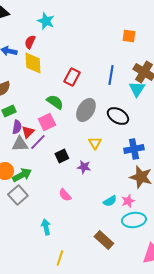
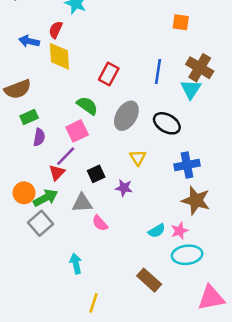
red triangle: (28, 132) -> (57, 173), moved
gray triangle: (20, 144) -> (82, 203), moved

